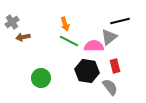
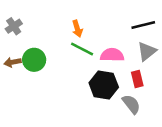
brown arrow: (23, 37) -> (13, 62), moved
gray triangle: (109, 37) -> (147, 51), moved
green circle: (41, 78) -> (34, 60), moved

